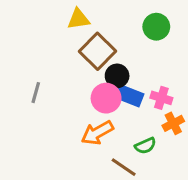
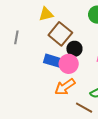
gray line: (36, 93) -> (16, 37), moved
blue rectangle: (128, 95) -> (54, 61), moved

